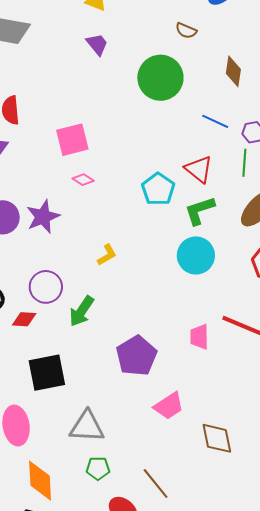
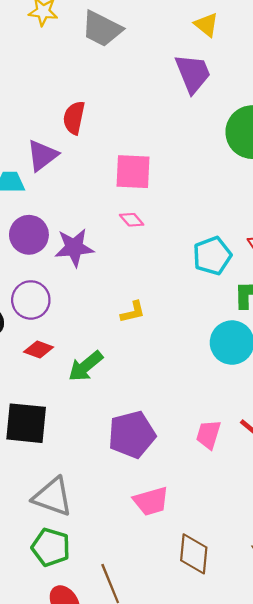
purple trapezoid: (97, 44) -> (193, 73), size x1.5
purple circle: (46, 287) -> (31, 300), moved
red diamond: (24, 319) -> (39, 350), moved
green pentagon: (98, 468) -> (51, 547), size x1.4

